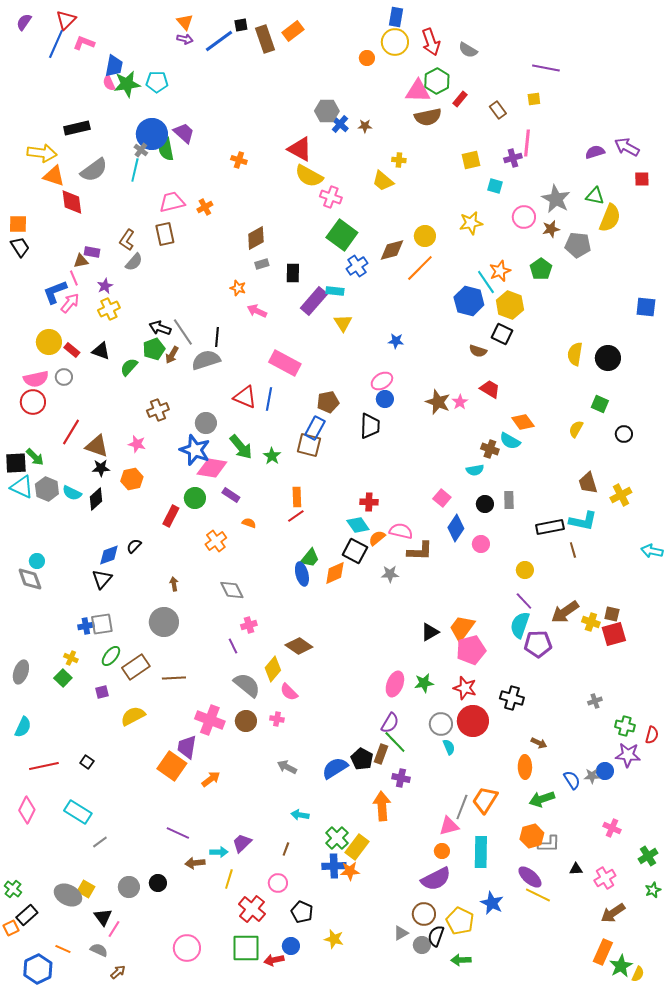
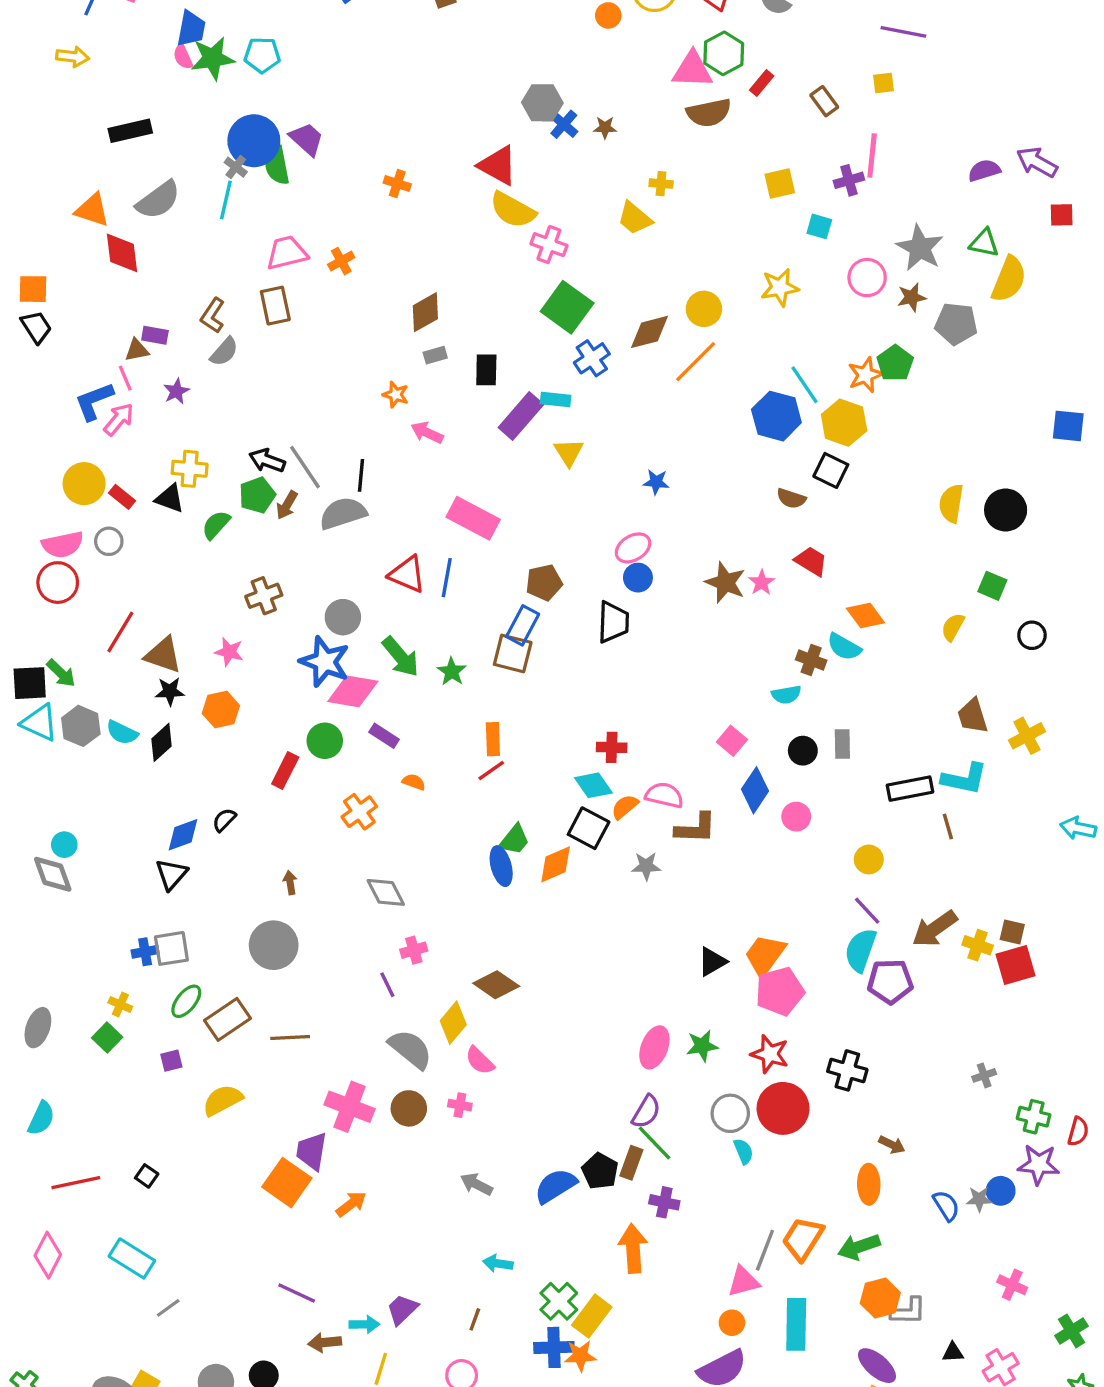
yellow arrow: (42, 153) -> (73, 57), moved, size x0.7
orange star: (500, 271) -> (865, 375), moved
yellow cross: (109, 309) -> (190, 469), moved, turned 30
green arrow: (542, 799) -> (859, 1247), moved

